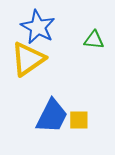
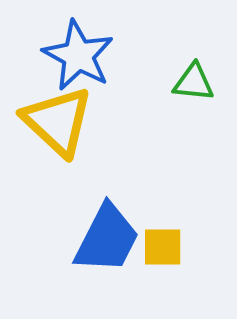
yellow triangle: (28, 59) -> (58, 121), turned -42

